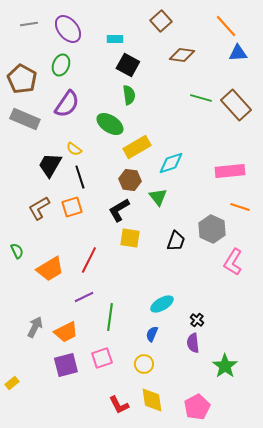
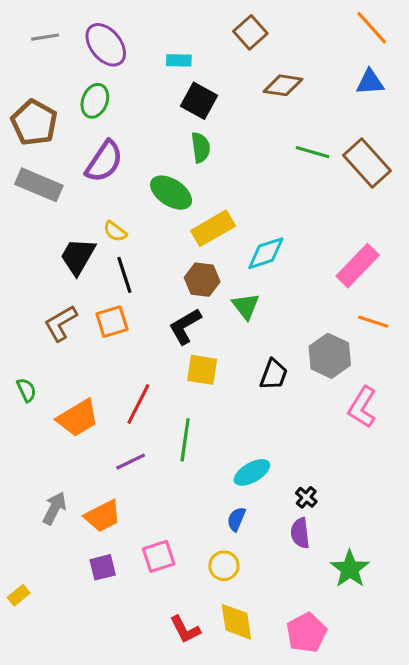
orange line: (226, 26) -> (372, 28), moved
pink rectangle: (230, 171) -> (358, 266), turned -40
green line: (110, 317) -> (185, 440), moved
purple square: (66, 365) -> (103, 567), size x0.7

